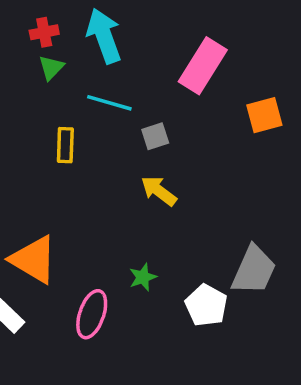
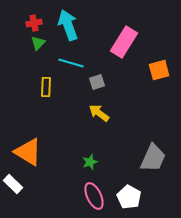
white pentagon: (206, 305) -> (129, 197), moved
pink ellipse: (92, 314) -> (94, 196), moved, turned -44

